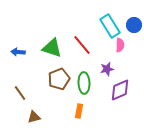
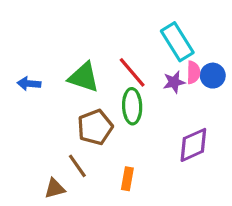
blue circle: (134, 25) -> (213, 76), moved
purple star: (107, 69) -> (174, 82), moved
green ellipse: (84, 83) -> (132, 106), moved
brown line: (20, 93) -> (77, 166), moved

